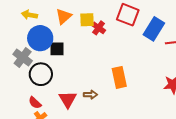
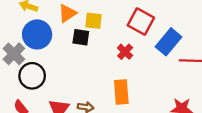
red cross: (99, 28) -> (125, 52), moved
black square: (57, 49) -> (81, 37), moved

